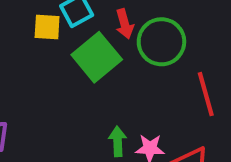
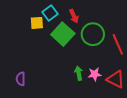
green circle: (161, 42) -> (93, 34), moved

